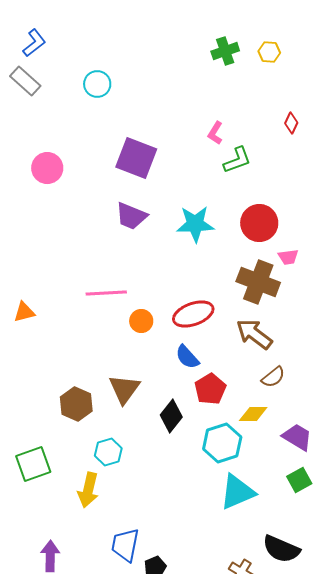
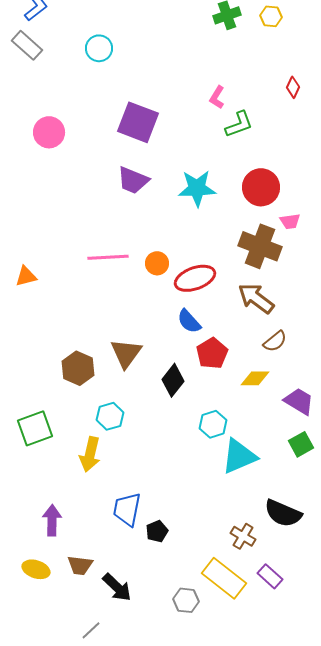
orange circle: (141, 321) -> (157, 263), moved
cyan hexagon: (222, 443) -> (213, 424), moved, size x0.7

